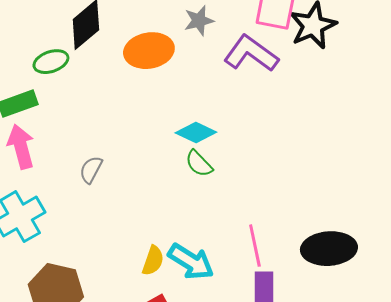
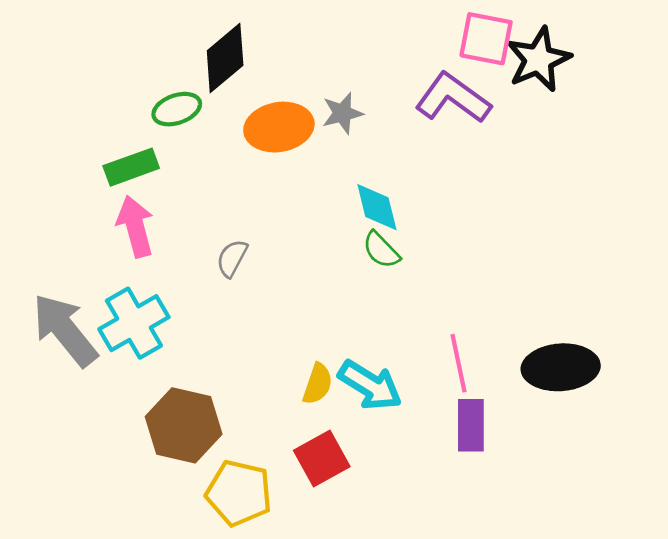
gray star: (199, 21) -> (342, 113), moved
orange ellipse: (149, 51) -> (279, 127), moved
cyan diamond: (196, 133) -> (377, 207), turned 51

